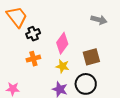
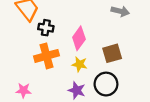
black cross: (33, 34) -> (46, 28), turned 32
orange cross: (33, 59) -> (46, 56), size x1.5

